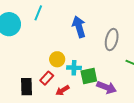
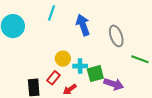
cyan line: (38, 13) -> (51, 13), moved
gray ellipse: (112, 39) -> (116, 36), turned -30

